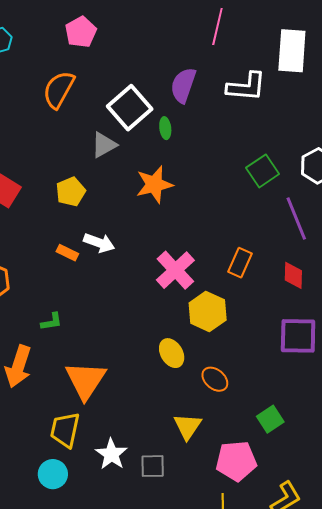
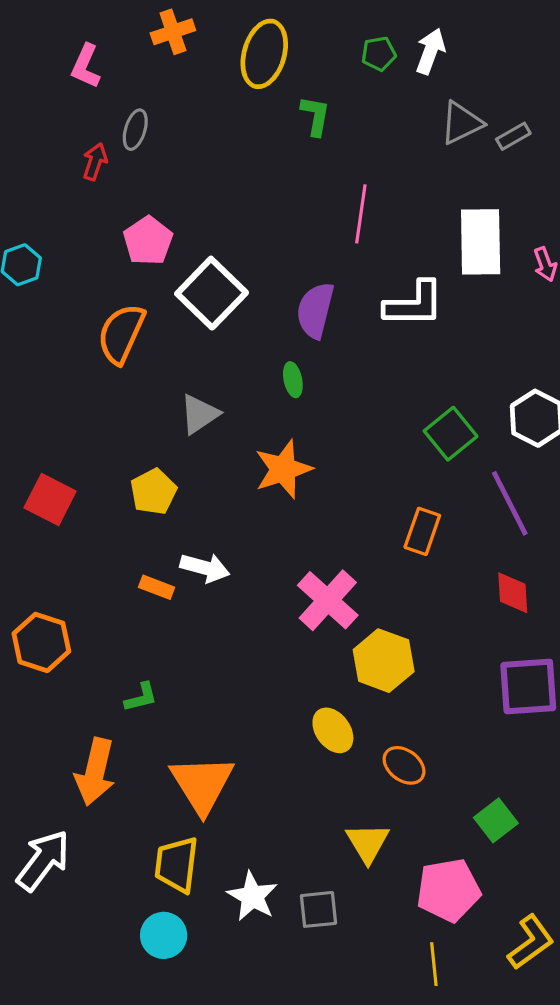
white square: (130, 108) -> (212, 293), moved
orange rectangle: (240, 263) -> (422, 531), moved

